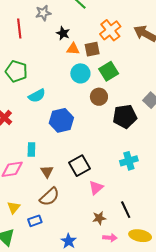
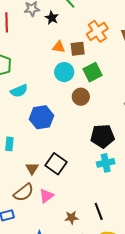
black star: (63, 33) -> (52, 18), moved
black pentagon: (125, 116) -> (102, 136), moved
black square: (79, 166) -> (56, 164), turned -30
brown triangle: (47, 172) -> (32, 168), moved
pink triangle: (96, 188) -> (46, 196), moved

